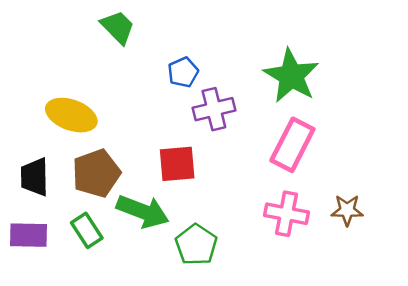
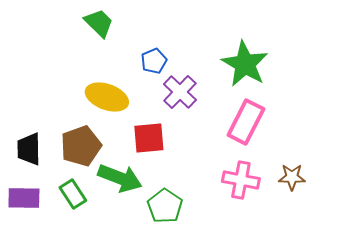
purple cross: (214, 109) -> (180, 92), turned -32
yellow ellipse: (71, 115) -> (107, 97), moved

